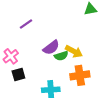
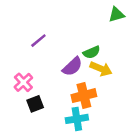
green semicircle: (61, 56) -> (92, 52), moved
orange cross: (80, 75) -> (84, 96), moved

